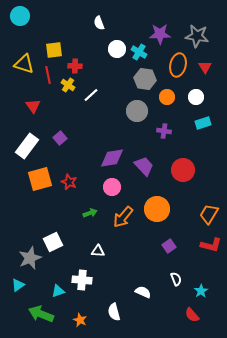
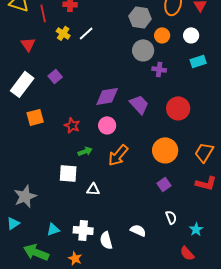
yellow cross: (68, 85) -> (63, 33), moved
gray circle: (137, 111) -> (143, 50), moved
orange square: (40, 179) -> (35, 117), size x0.7
red star: (69, 182) -> (72, 125), moved
orange circle: (157, 209) -> (165, 150), moved
white square: (53, 242) -> (68, 173), moved, turned 30
white cross: (82, 280) -> (83, 230), moved
white semicircle: (114, 312) -> (106, 240), moved

